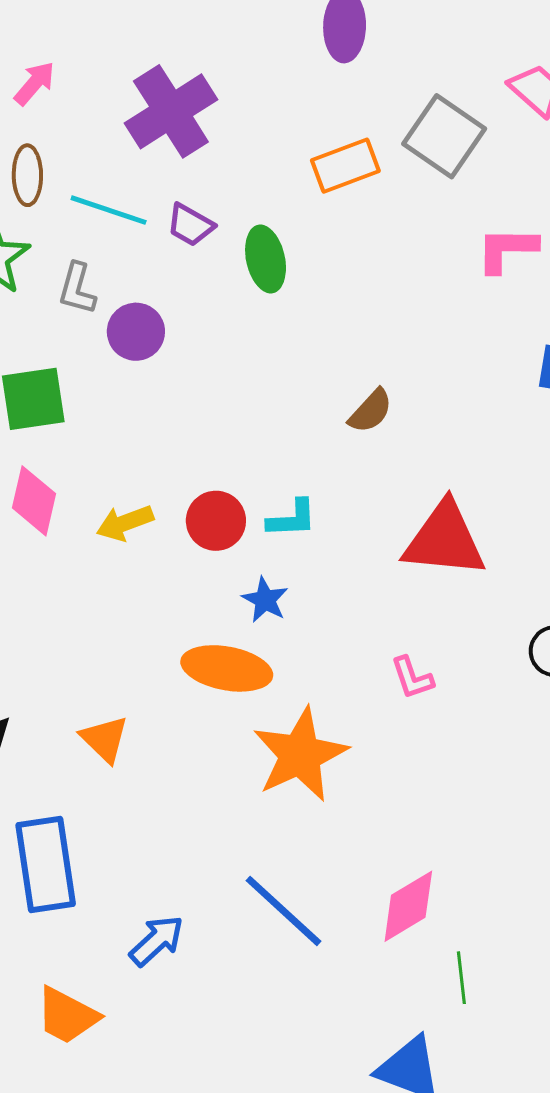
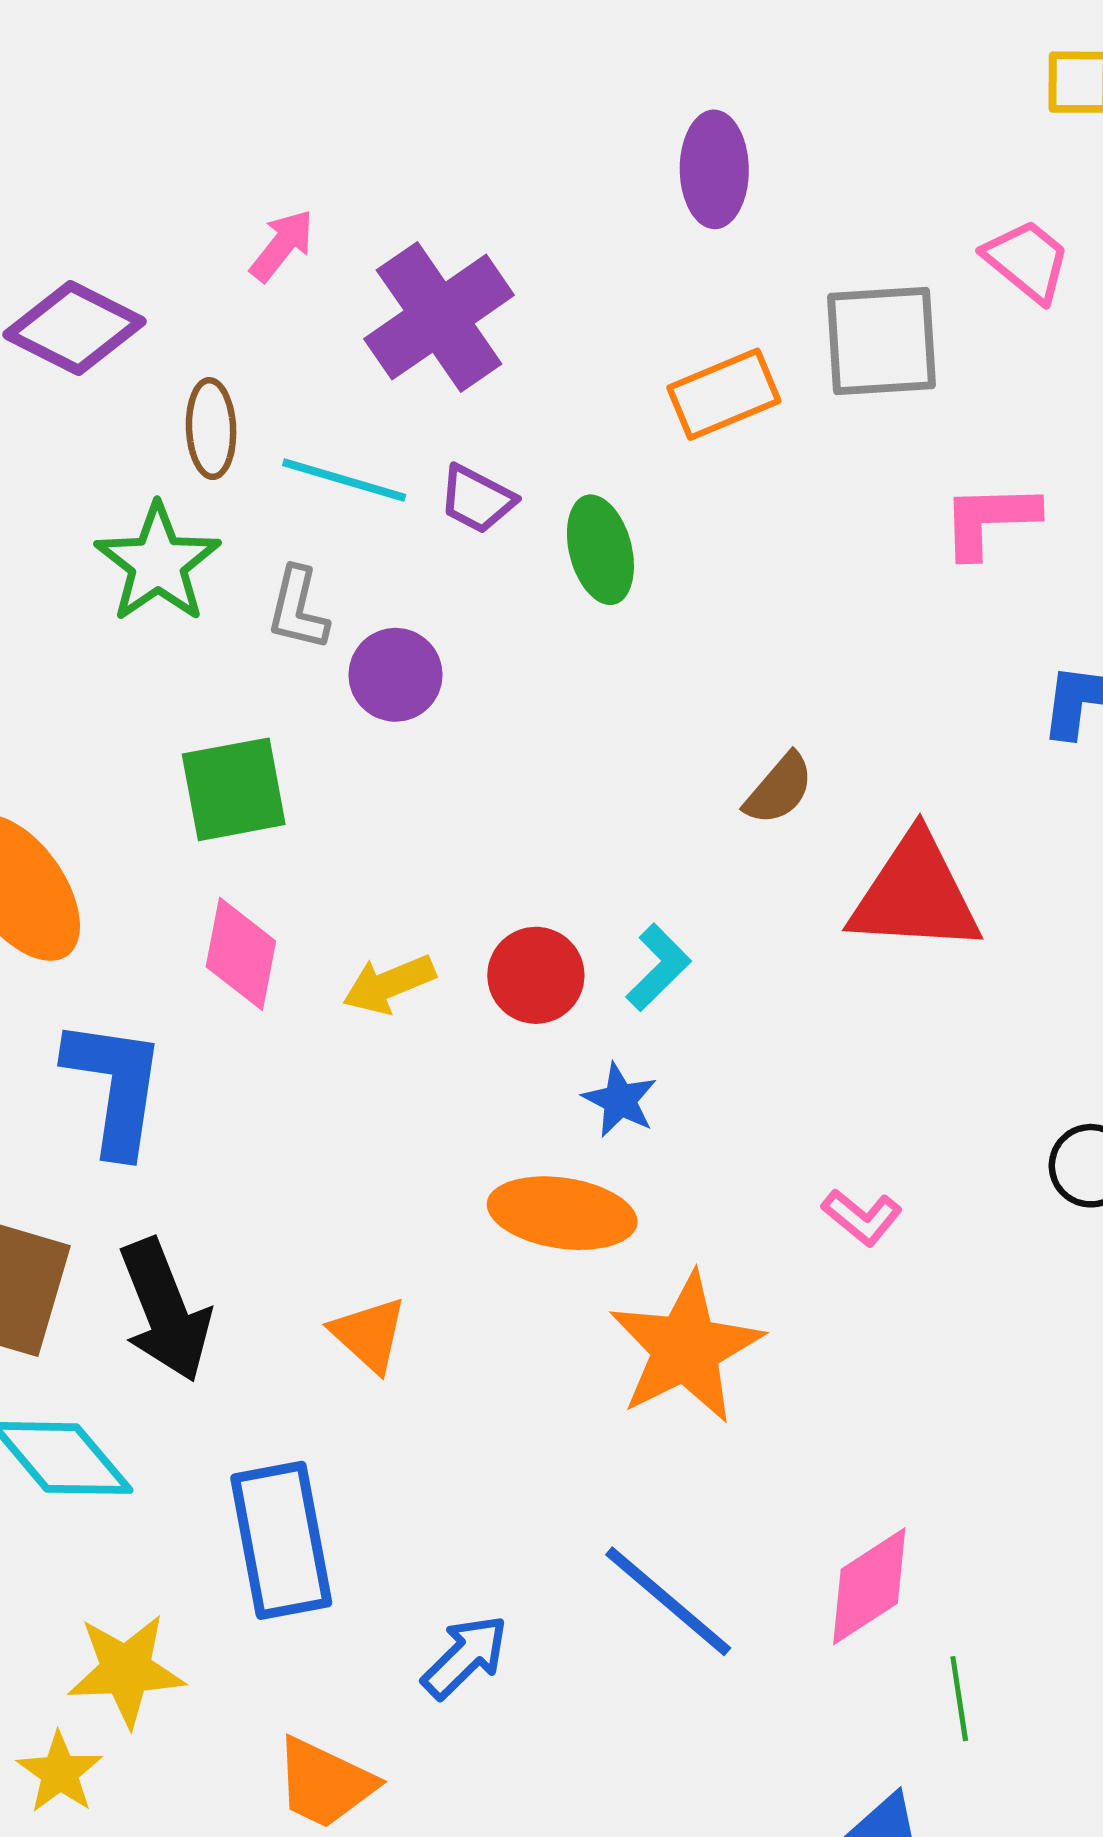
pink arrow: (34, 83) -> (282, 245), moved
gray square: (444, 136) -> (881, 341), turned -36
cyan L-shape: (292, 519) -> (658, 967), turned -40
red triangle: (444, 540) -> (915, 894), moved
pink L-shape: (412, 678) -> (862, 1217), turned -30

